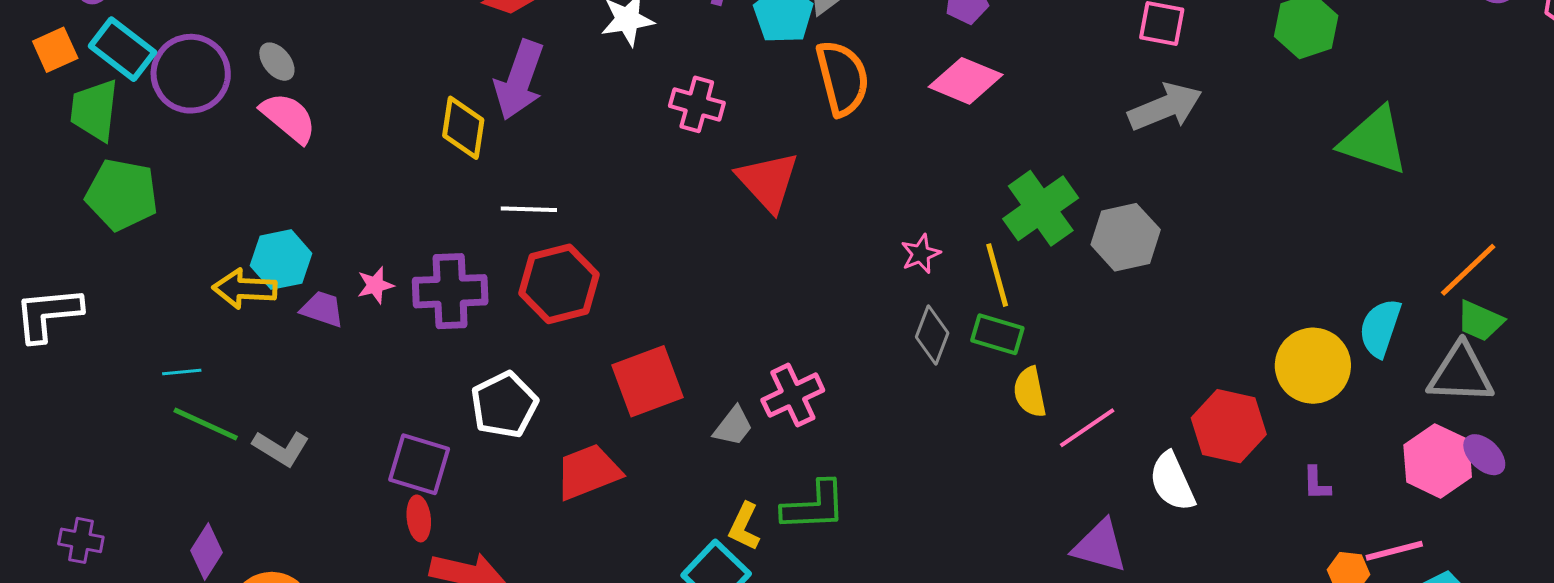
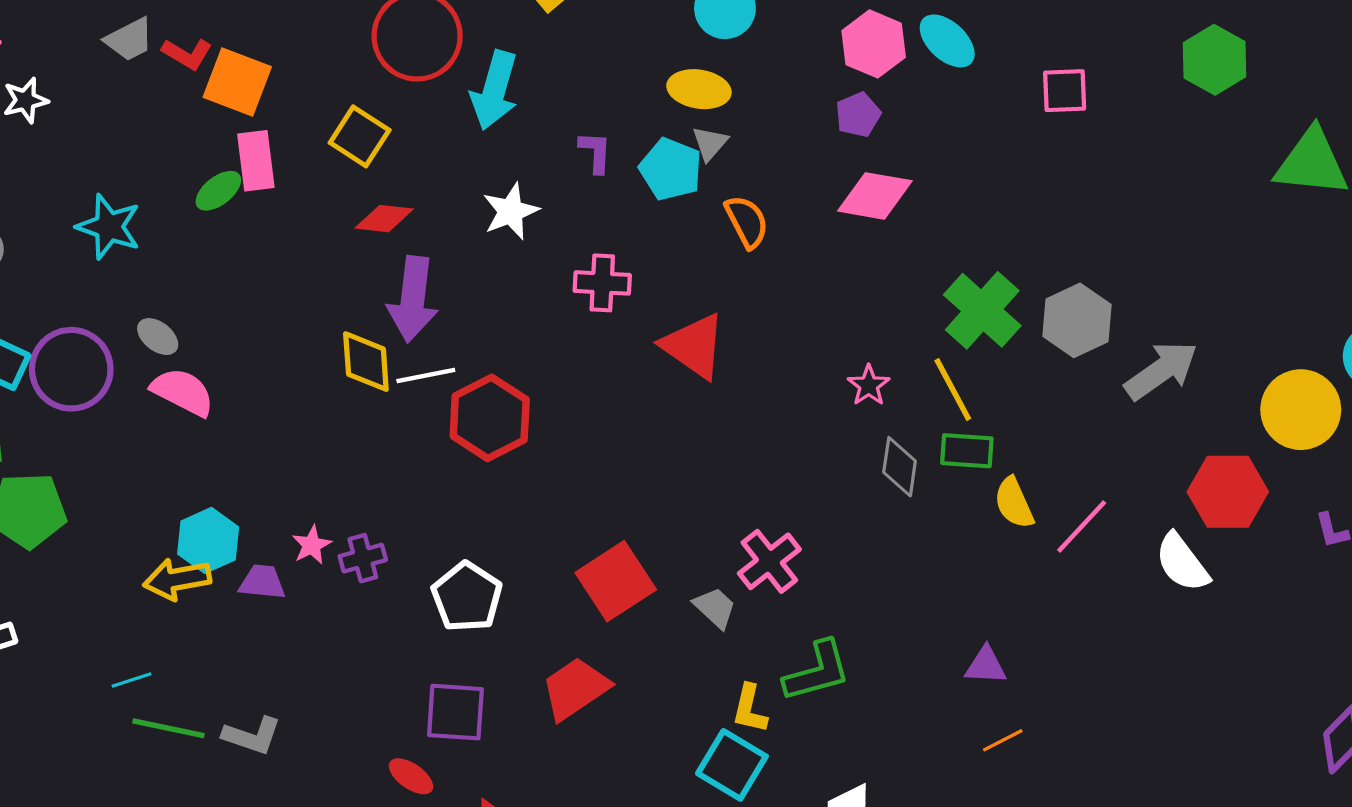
orange semicircle: (842, 78) -> (747, 222), size x0.7
gray arrow: (1165, 107) -> (1161, 371), moved
white line: (529, 209) -> (426, 376), moved
red hexagon: (559, 284) -> (490, 418), moved
purple cross: (450, 291) -> (363, 558), moved, size x0.6
white pentagon: (504, 405) -> (467, 597), moved
gray trapezoid: (733, 426) -> (715, 608), turned -72
purple square: (419, 464) -> (455, 712), moved
red ellipse: (419, 518) -> (411, 776), turned -36
purple triangle: (1100, 546) -> (986, 666), moved, size x0.7

